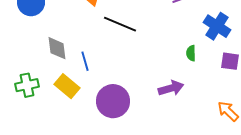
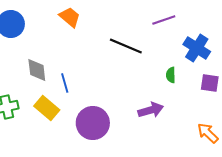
black line: (120, 24) -> (126, 46), moved

